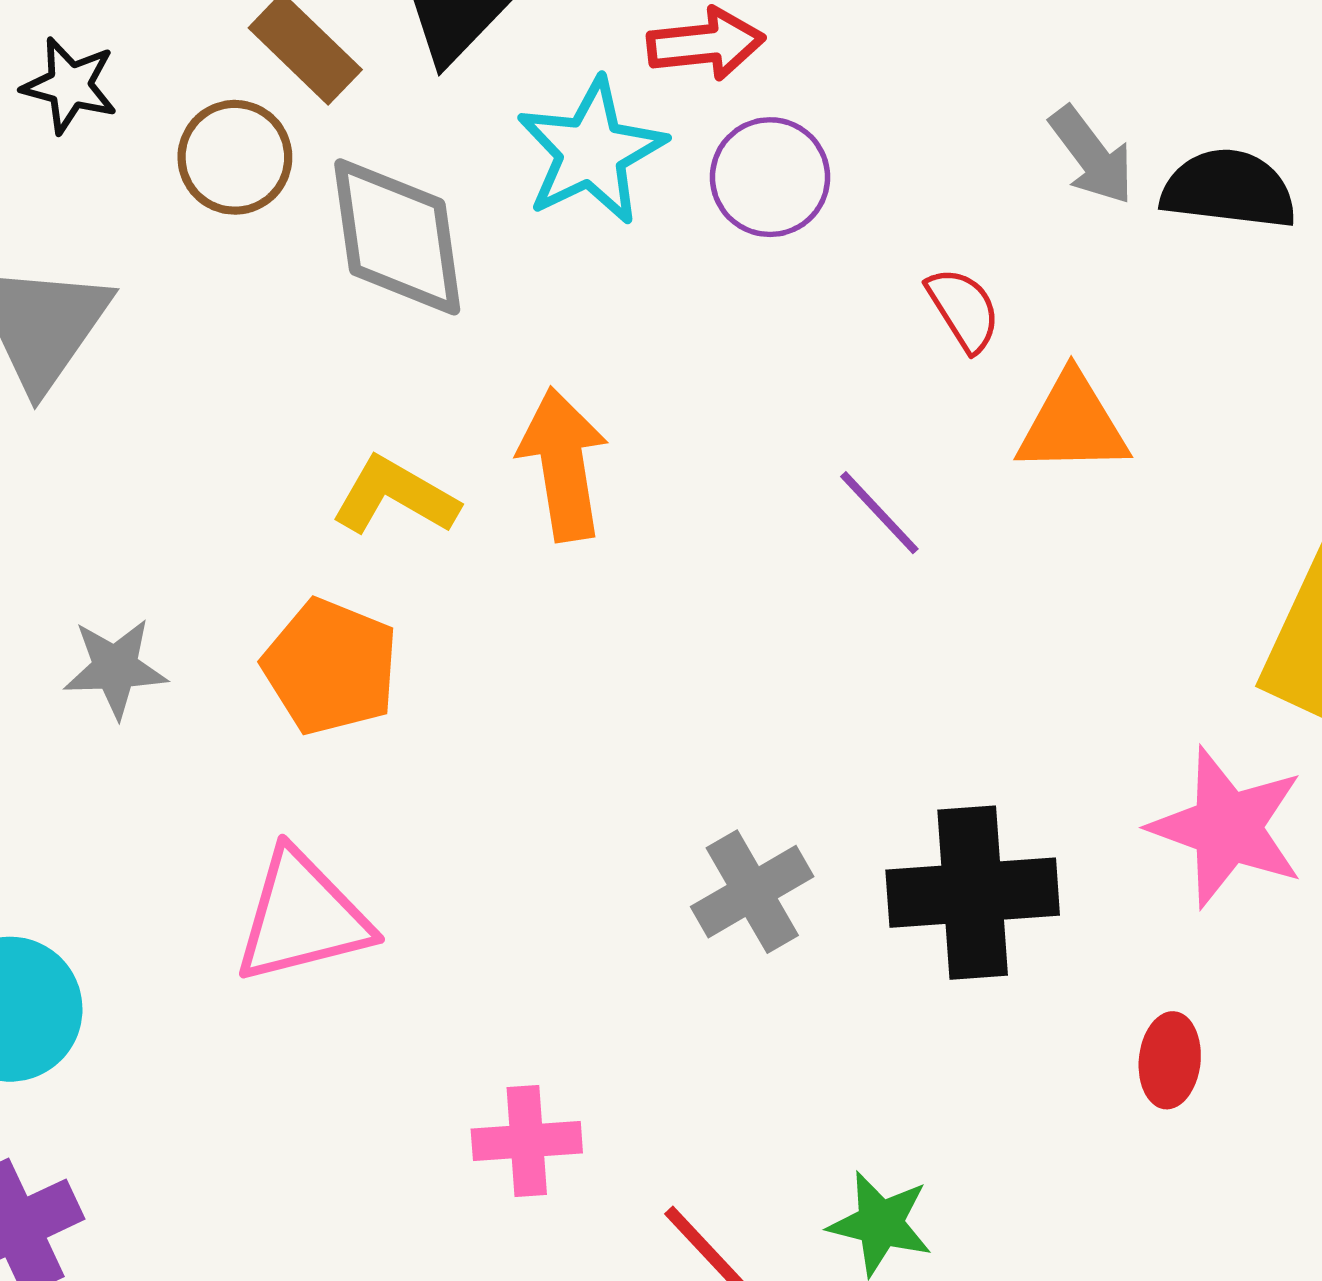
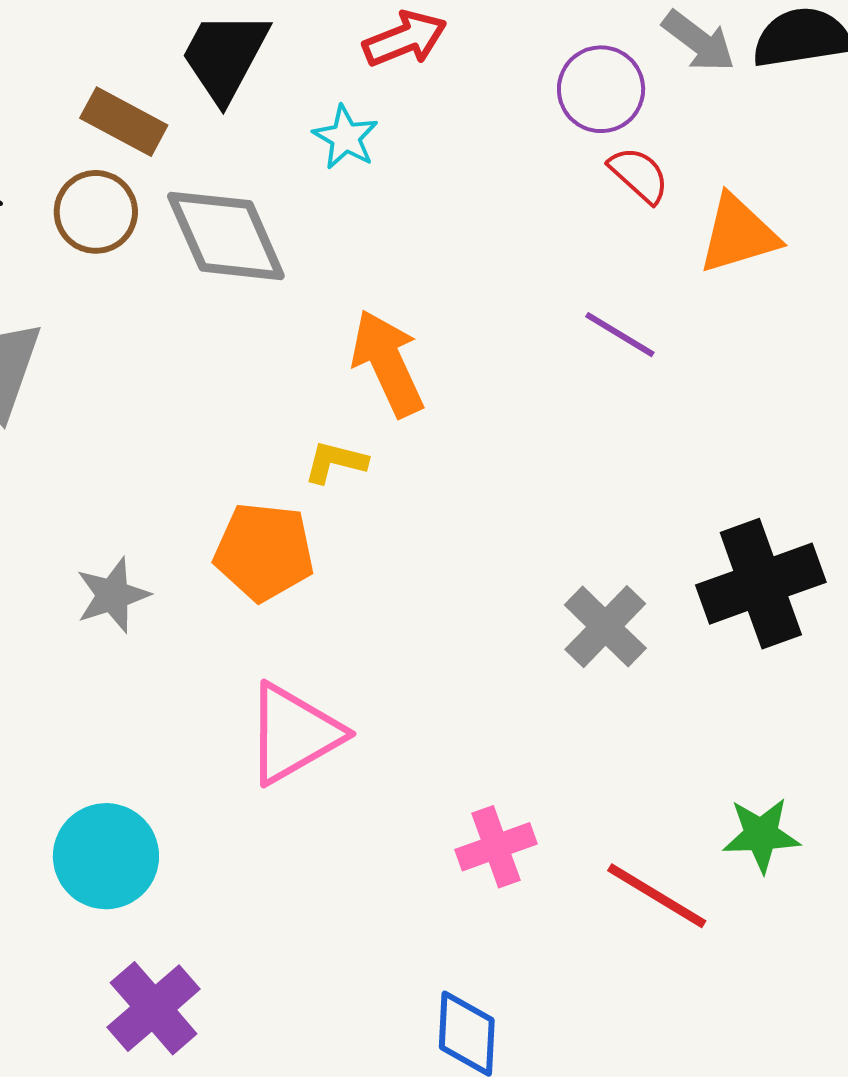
cyan star: (591, 151) -> (346, 137), size x0.6
purple circle: (770, 177) -> (601, 89), moved
yellow L-shape: (395, 496) -> (335, 462), moved, size x0.7

